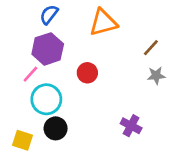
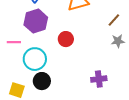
pink line: (30, 74) -> (14, 42), moved, turned 48
purple cross: (131, 126) -> (99, 79), turned -35

